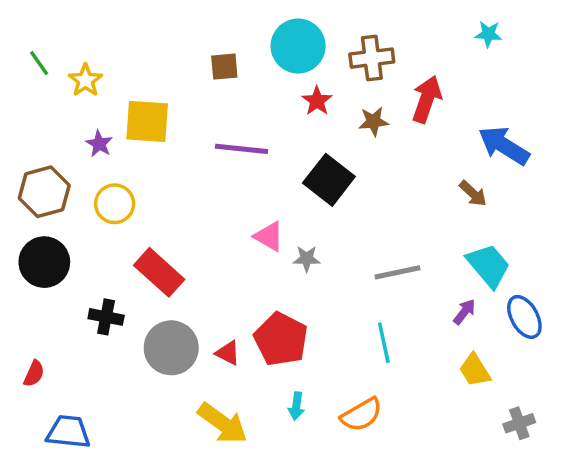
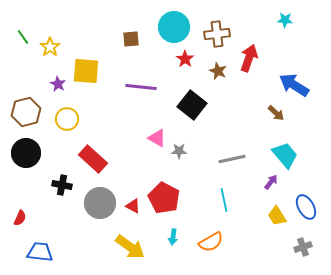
brown star: (374, 121) -> (218, 71), turned 30
blue ellipse: (524, 317) -> (306, 207), moved

